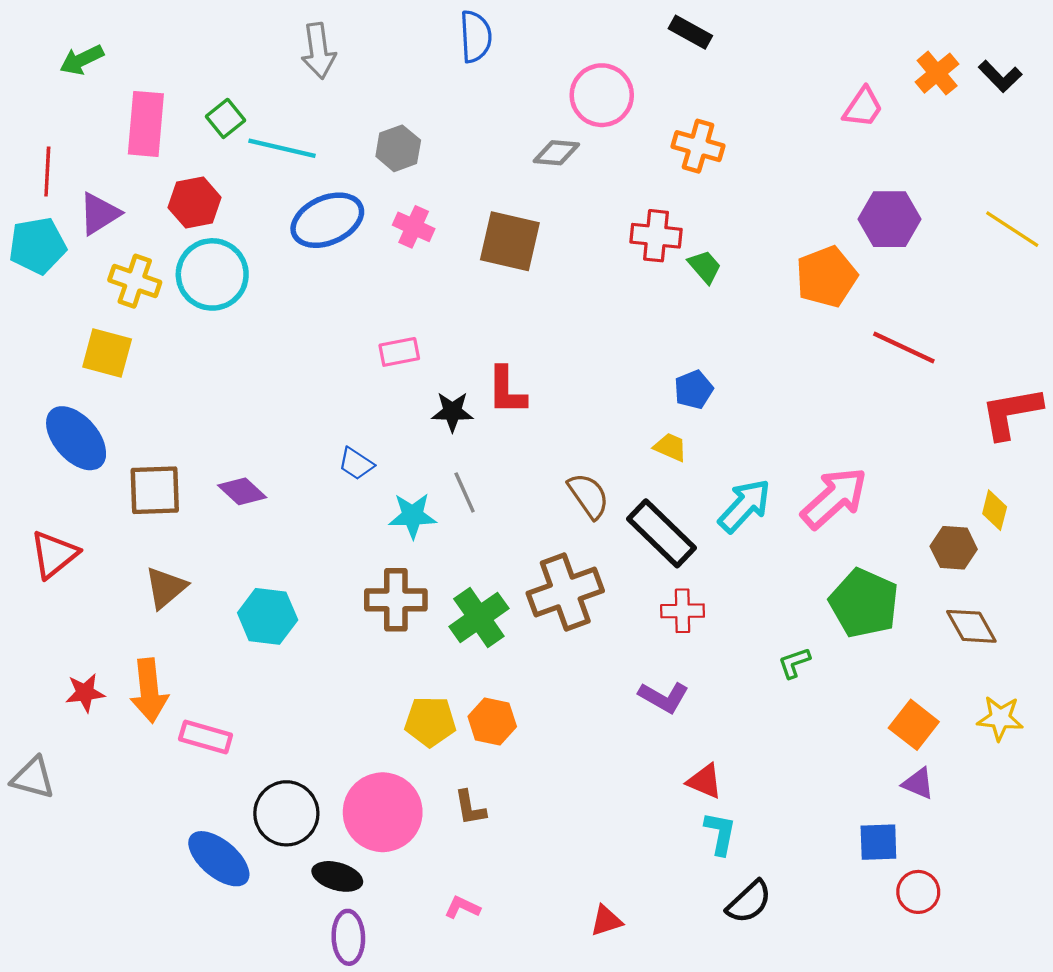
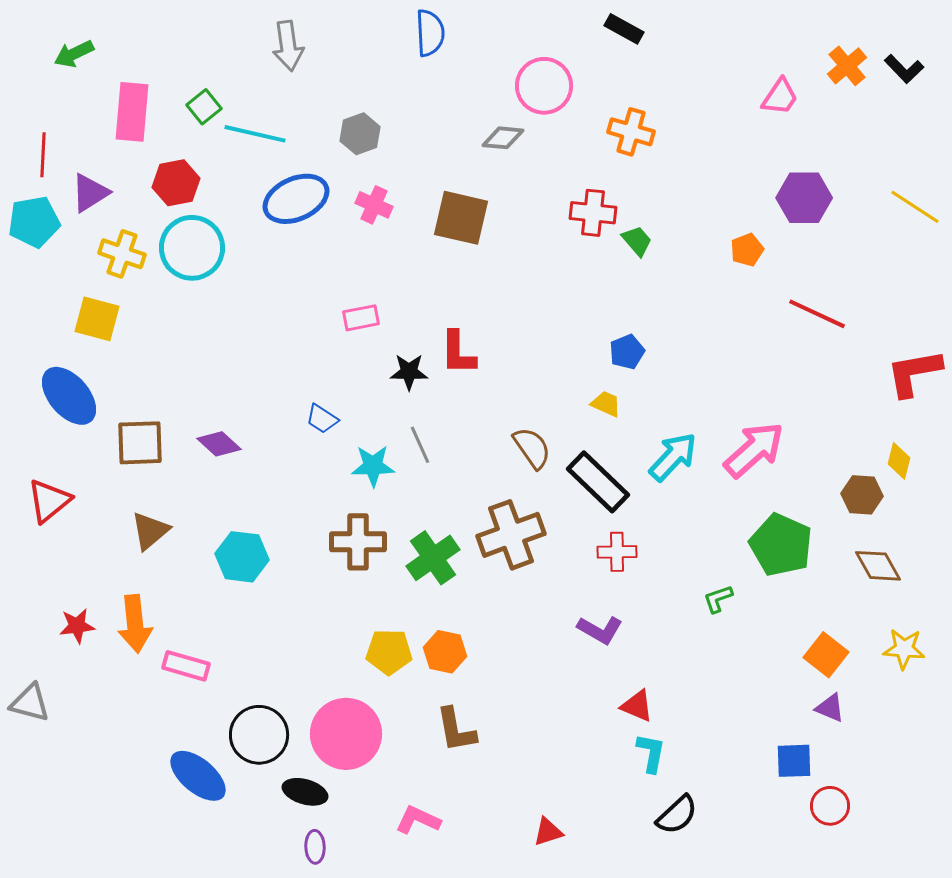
orange pentagon: (826, 277) -> (747, 250), size x0.6
brown L-shape: (470, 808) -> (456, 730), moved, size x1.4
pink L-shape: (462, 907) -> (418, 820), size x1.4
purple ellipse: (348, 937) -> (315, 847), size x0.7

